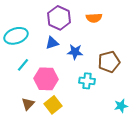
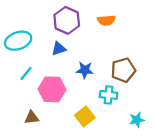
blue star: (75, 52) -> (85, 70), moved
cyan cross: (87, 81) -> (109, 95), moved
brown triangle: (28, 104) -> (32, 118), turned 40
yellow square: (53, 105) -> (85, 116), moved

